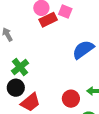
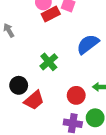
green cross: (20, 67) -> (49, 62), moved

